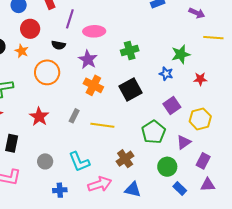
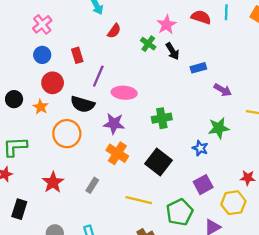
purple arrow: (197, 13) -> (223, 90), moved
black semicircle: (58, 45) -> (83, 104), size x1.5
purple star: (88, 59) -> (114, 124), turned -30
red star: (200, 79) -> (248, 178), moved
black square: (131, 90) -> (159, 162), turned -30
yellow line: (102, 125) -> (139, 200), moved

